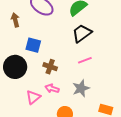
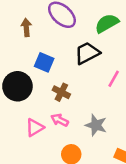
black trapezoid: (82, 33) -> (87, 53), moved
pink line: (85, 60) -> (114, 79), moved, turned -48
gray star: (81, 88) -> (96, 125), turned 30

